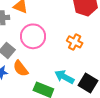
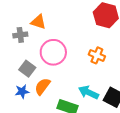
orange semicircle: (21, 68) -> (42, 86), turned 78

